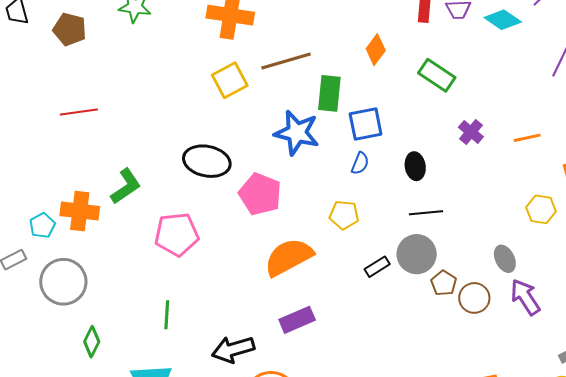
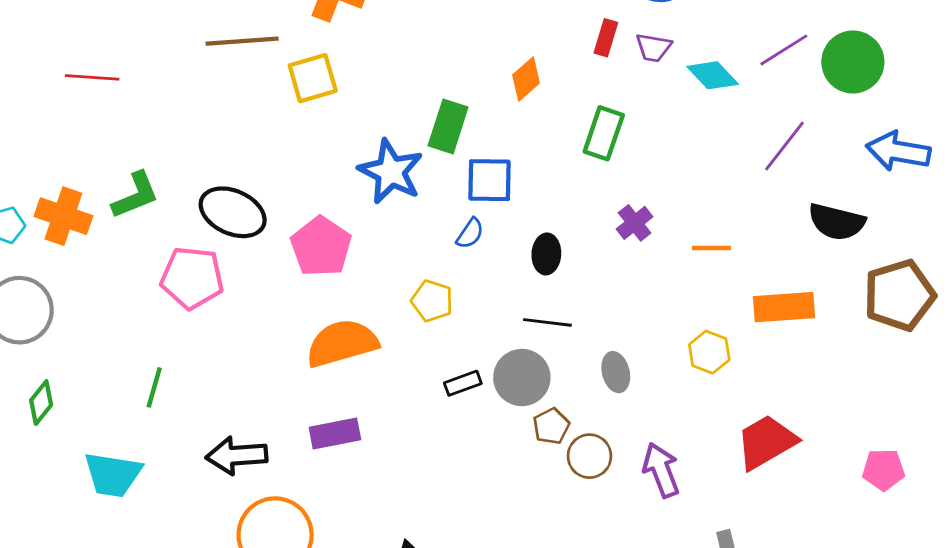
brown line: (286, 61) -> (242, 41), moved
green rectangle: (437, 75) -> (604, 133), turned 63
black ellipse: (207, 161) -> (233, 212), moved
gray ellipse: (505, 259) -> (616, 372), moved

